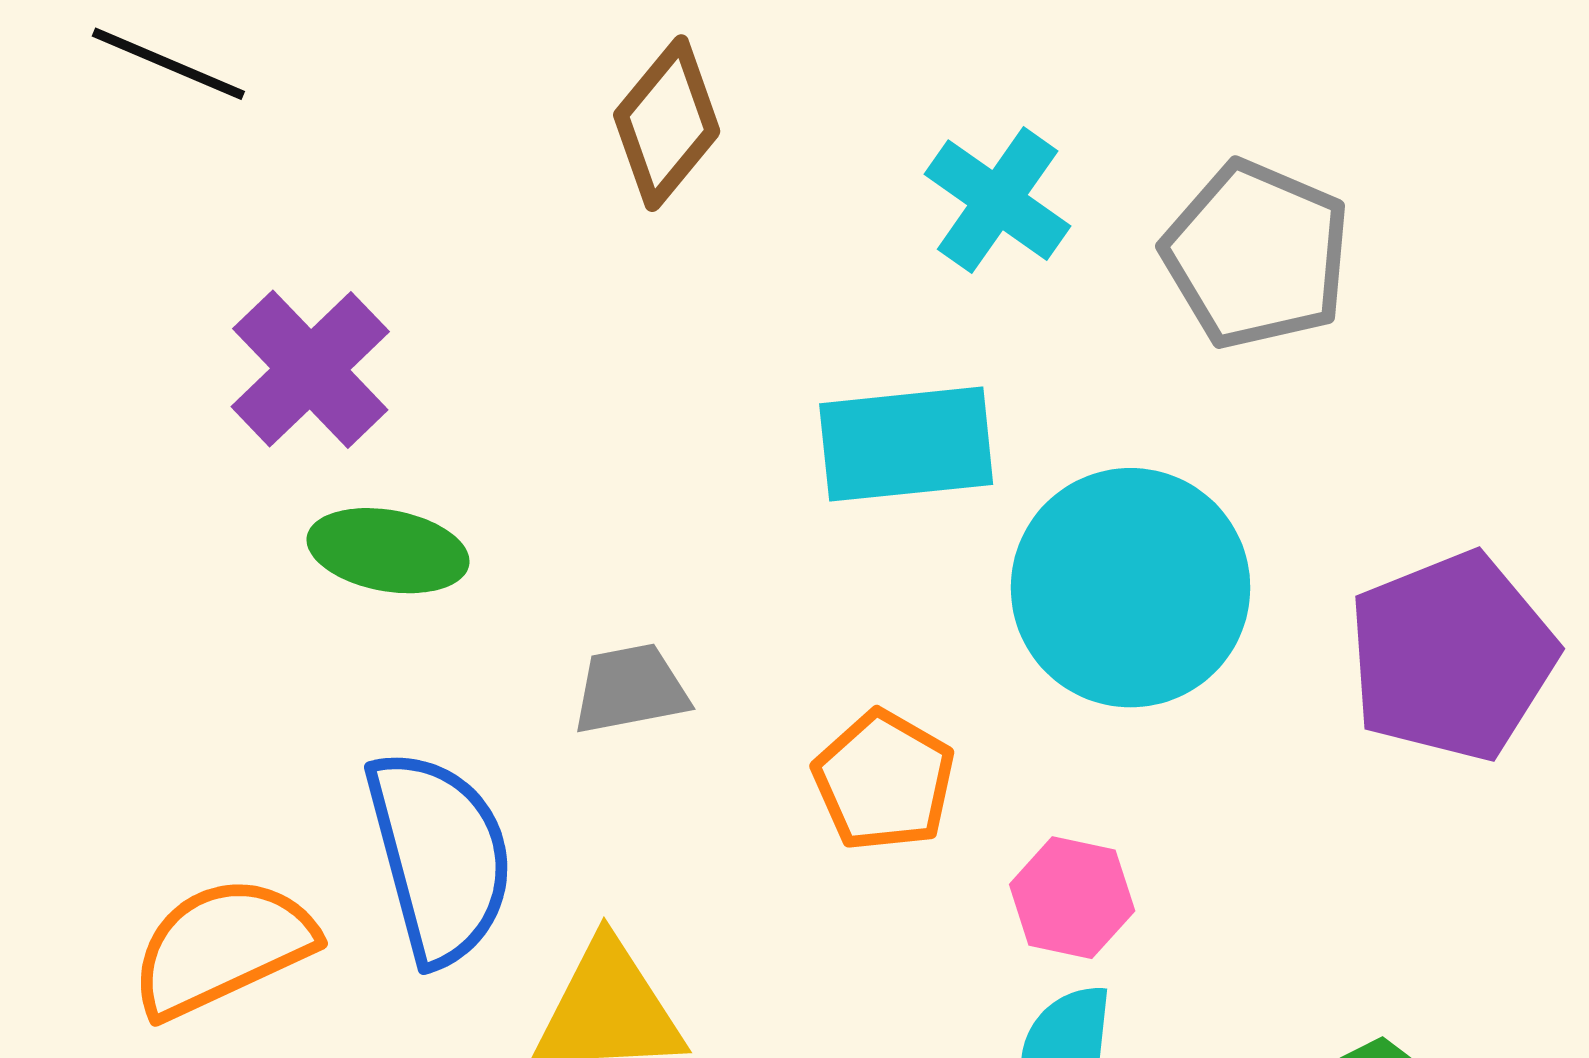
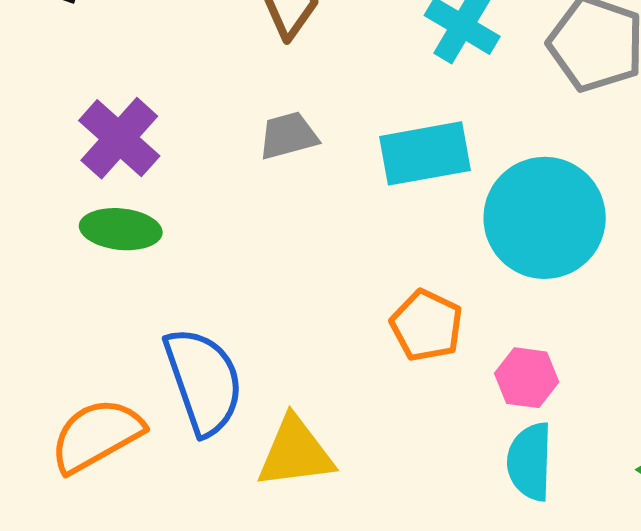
green ellipse: (388, 551) -> (121, 229), moved
gray trapezoid: (630, 689) -> (288, 136), moved

